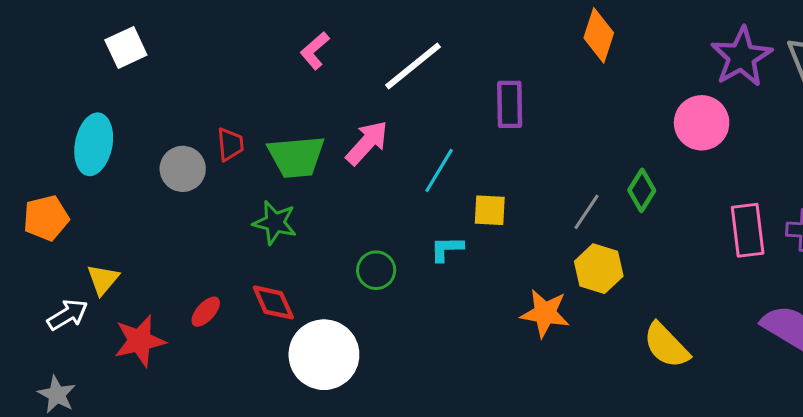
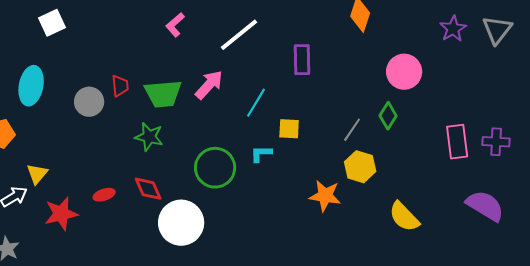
purple star: (742, 57) -> (453, 29), size x0.7
pink circle: (702, 123) -> (404, 72), moved
green circle: (376, 270) -> (215, 168), size x1.6
red ellipse: (206, 312) -> (104, 195), turned 30

